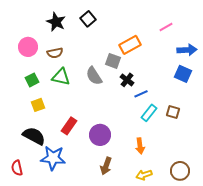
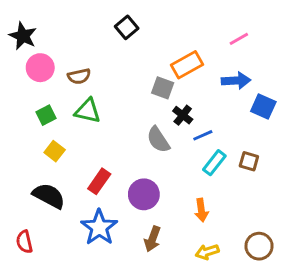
black star: (56, 22) -> (23, 36), moved
blue arrow: (187, 50) -> (236, 81), moved
gray semicircle: (94, 76) -> (158, 140), moved
yellow square: (38, 105) -> (55, 151), turned -32
blue star: (53, 158) -> (99, 227), moved, turned 30

